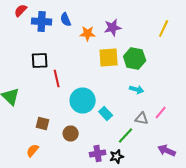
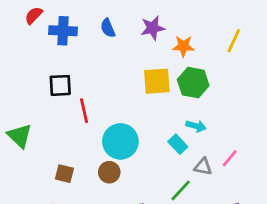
blue semicircle: (66, 20) -> (108, 28), moved
purple star: (113, 28) -> (153, 28), moved
orange star: (88, 34) -> (183, 46), moved
cyan rectangle: (106, 114) -> (178, 144), moved
brown circle: (71, 134) -> (109, 172), moved

